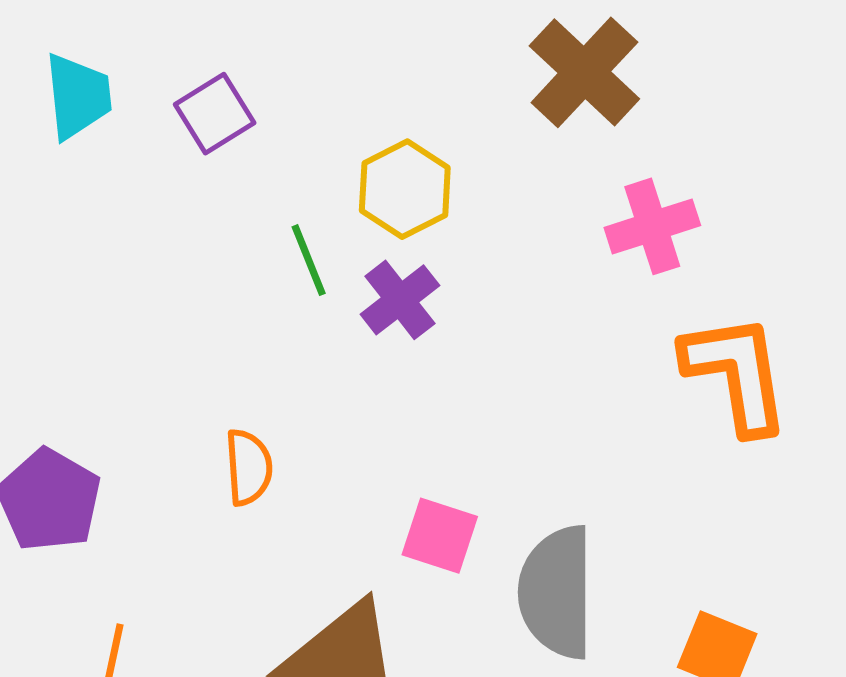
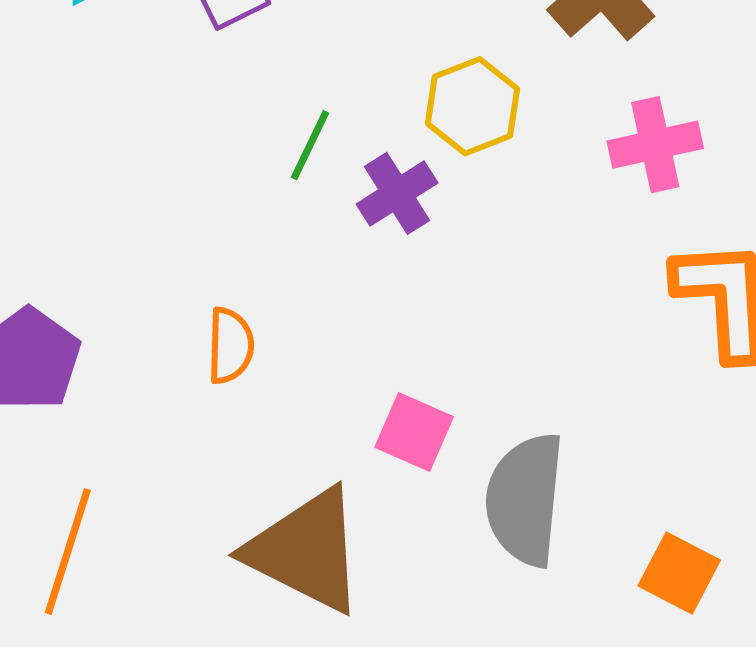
yellow hexagon: (405, 189) -> (472, 106), moved
green line: (309, 260) -> (310, 145), turned 42

